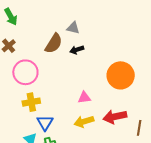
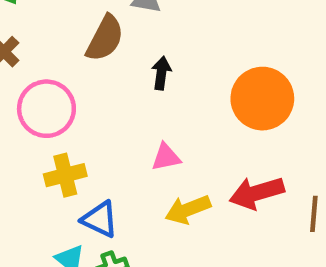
black arrow: (77, 50) -> (161, 73), moved, turned 120
pink triangle: (84, 98) -> (166, 157), moved
blue triangle: (45, 123) -> (100, 219), turned -30

